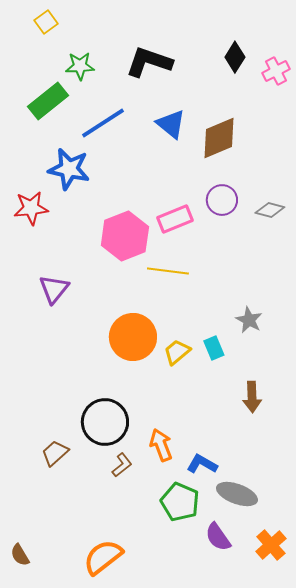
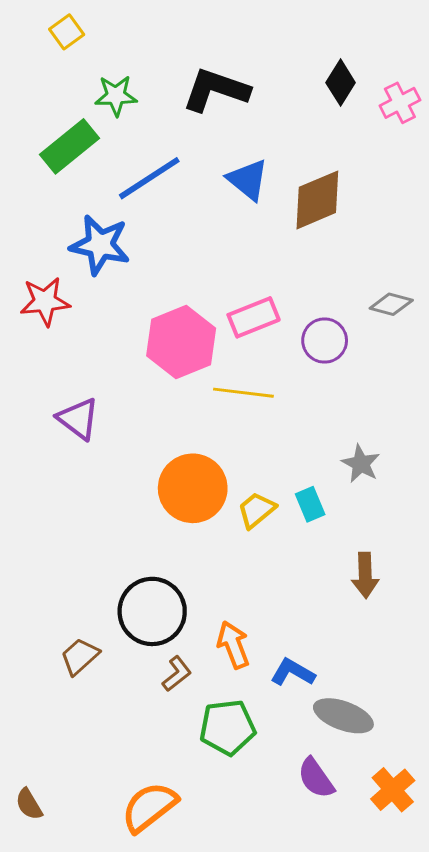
purple circle: (222, 200) -> (325, 341), moved
purple triangle: (54, 289) -> (78, 419), turned -32
green pentagon: (180, 502) -> (227, 727), moved, turned -30

